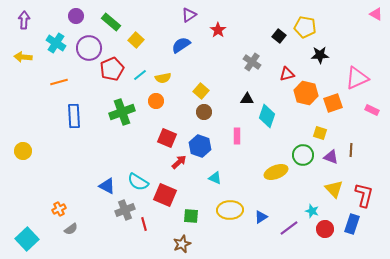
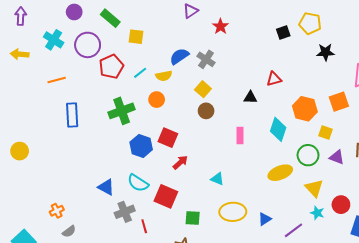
black square: (279, 36) -> (283, 33), turned 32
yellow square: (136, 40) -> (136, 37), turned -35
blue semicircle: (181, 45) -> (179, 56), moved
gray cross: (252, 62) -> (206, 59), moved
red triangle: (287, 74) -> (274, 79), moved
orange hexagon: (306, 93) -> (305, 109), moved
cyan diamond: (267, 116) -> (278, 129), moved
blue hexagon: (200, 146) -> (141, 146), moved
yellow triangle: (334, 189) -> (314, 188), moved
red circle: (325, 229) -> (341, 205), moved

